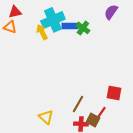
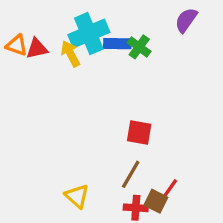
red triangle: (15, 12) -> (37, 49), moved
red square: (114, 93) -> (139, 132), moved

